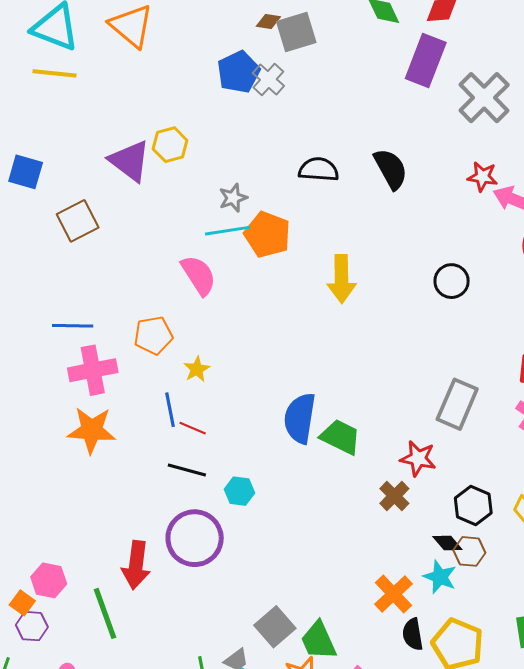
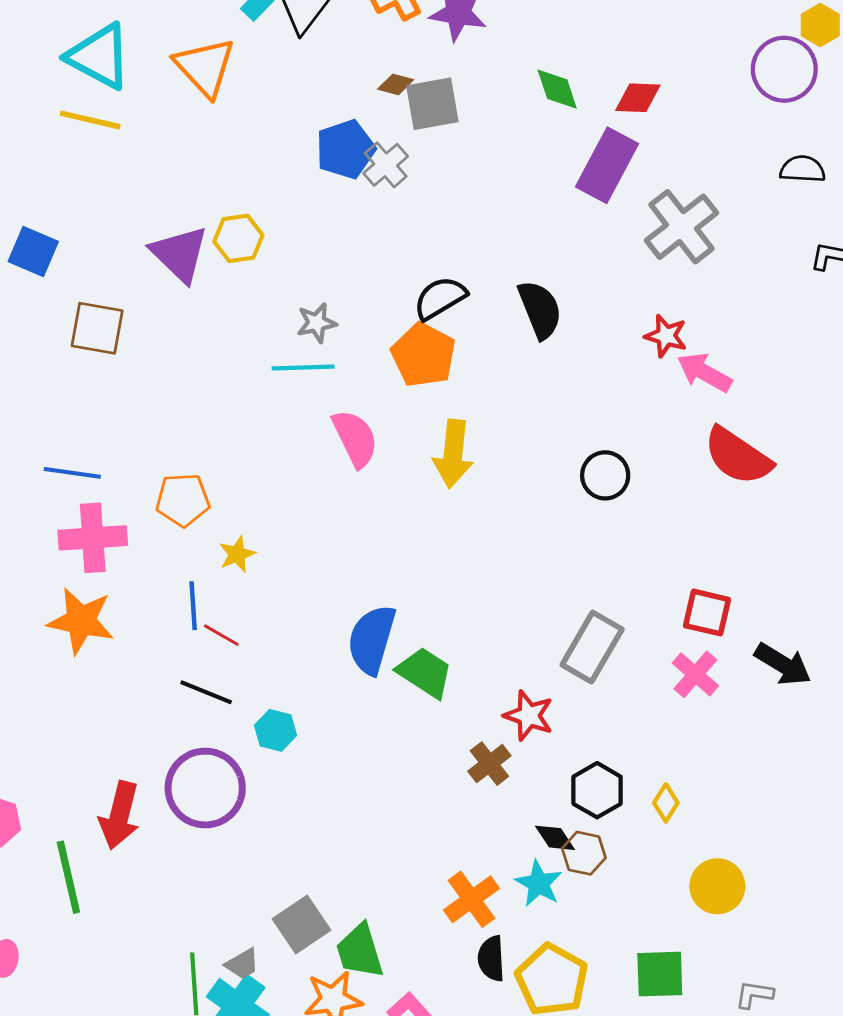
black semicircle: (319, 169) -> (440, 298), turned -42
brown square: (78, 221) -> (97, 328), turned 30
orange pentagon: (267, 235) -> (423, 355), moved
pink semicircle: (199, 275) -> (355, 438), moved

